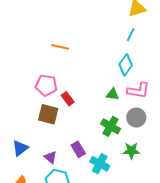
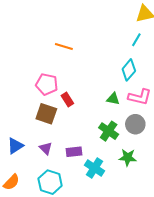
purple rectangle: (78, 149) -> (74, 152), turned -70
purple triangle: (51, 157) -> (46, 148), moved

